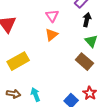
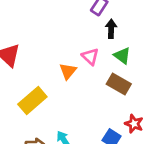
pink triangle: (52, 16) -> (90, 57), moved
orange triangle: (52, 35) -> (68, 71), moved

